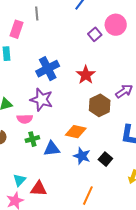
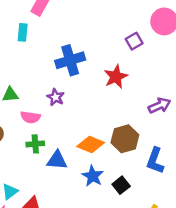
purple square: (95, 34) -> (134, 41), moved
purple star: (41, 100) -> (55, 97), size x0.6
brown hexagon: (100, 105) -> (125, 139), moved

